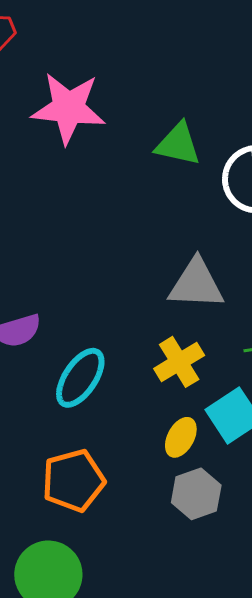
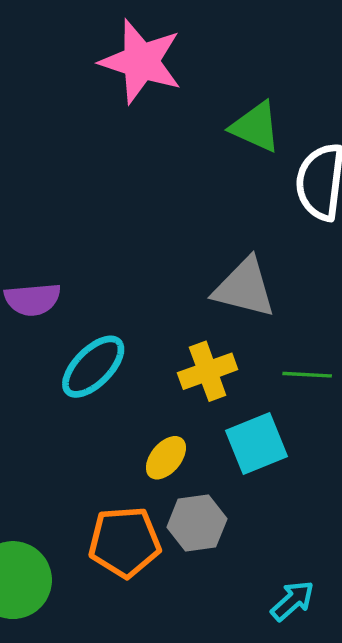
yellow ellipse: (181, 437) -> (166, 458), moved
orange pentagon: (73, 481) -> (125, 542), moved

